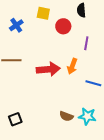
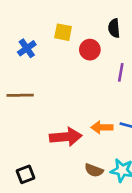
orange arrow: (72, 66) -> (102, 127), moved, turned 70
red arrow: (48, 69) -> (66, 137), moved

